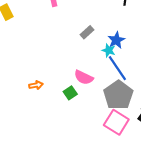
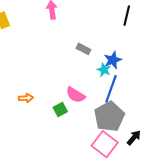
gray rectangle: (87, 32) -> (84, 49), turned 64
blue line: (117, 68) -> (111, 89), turned 48

